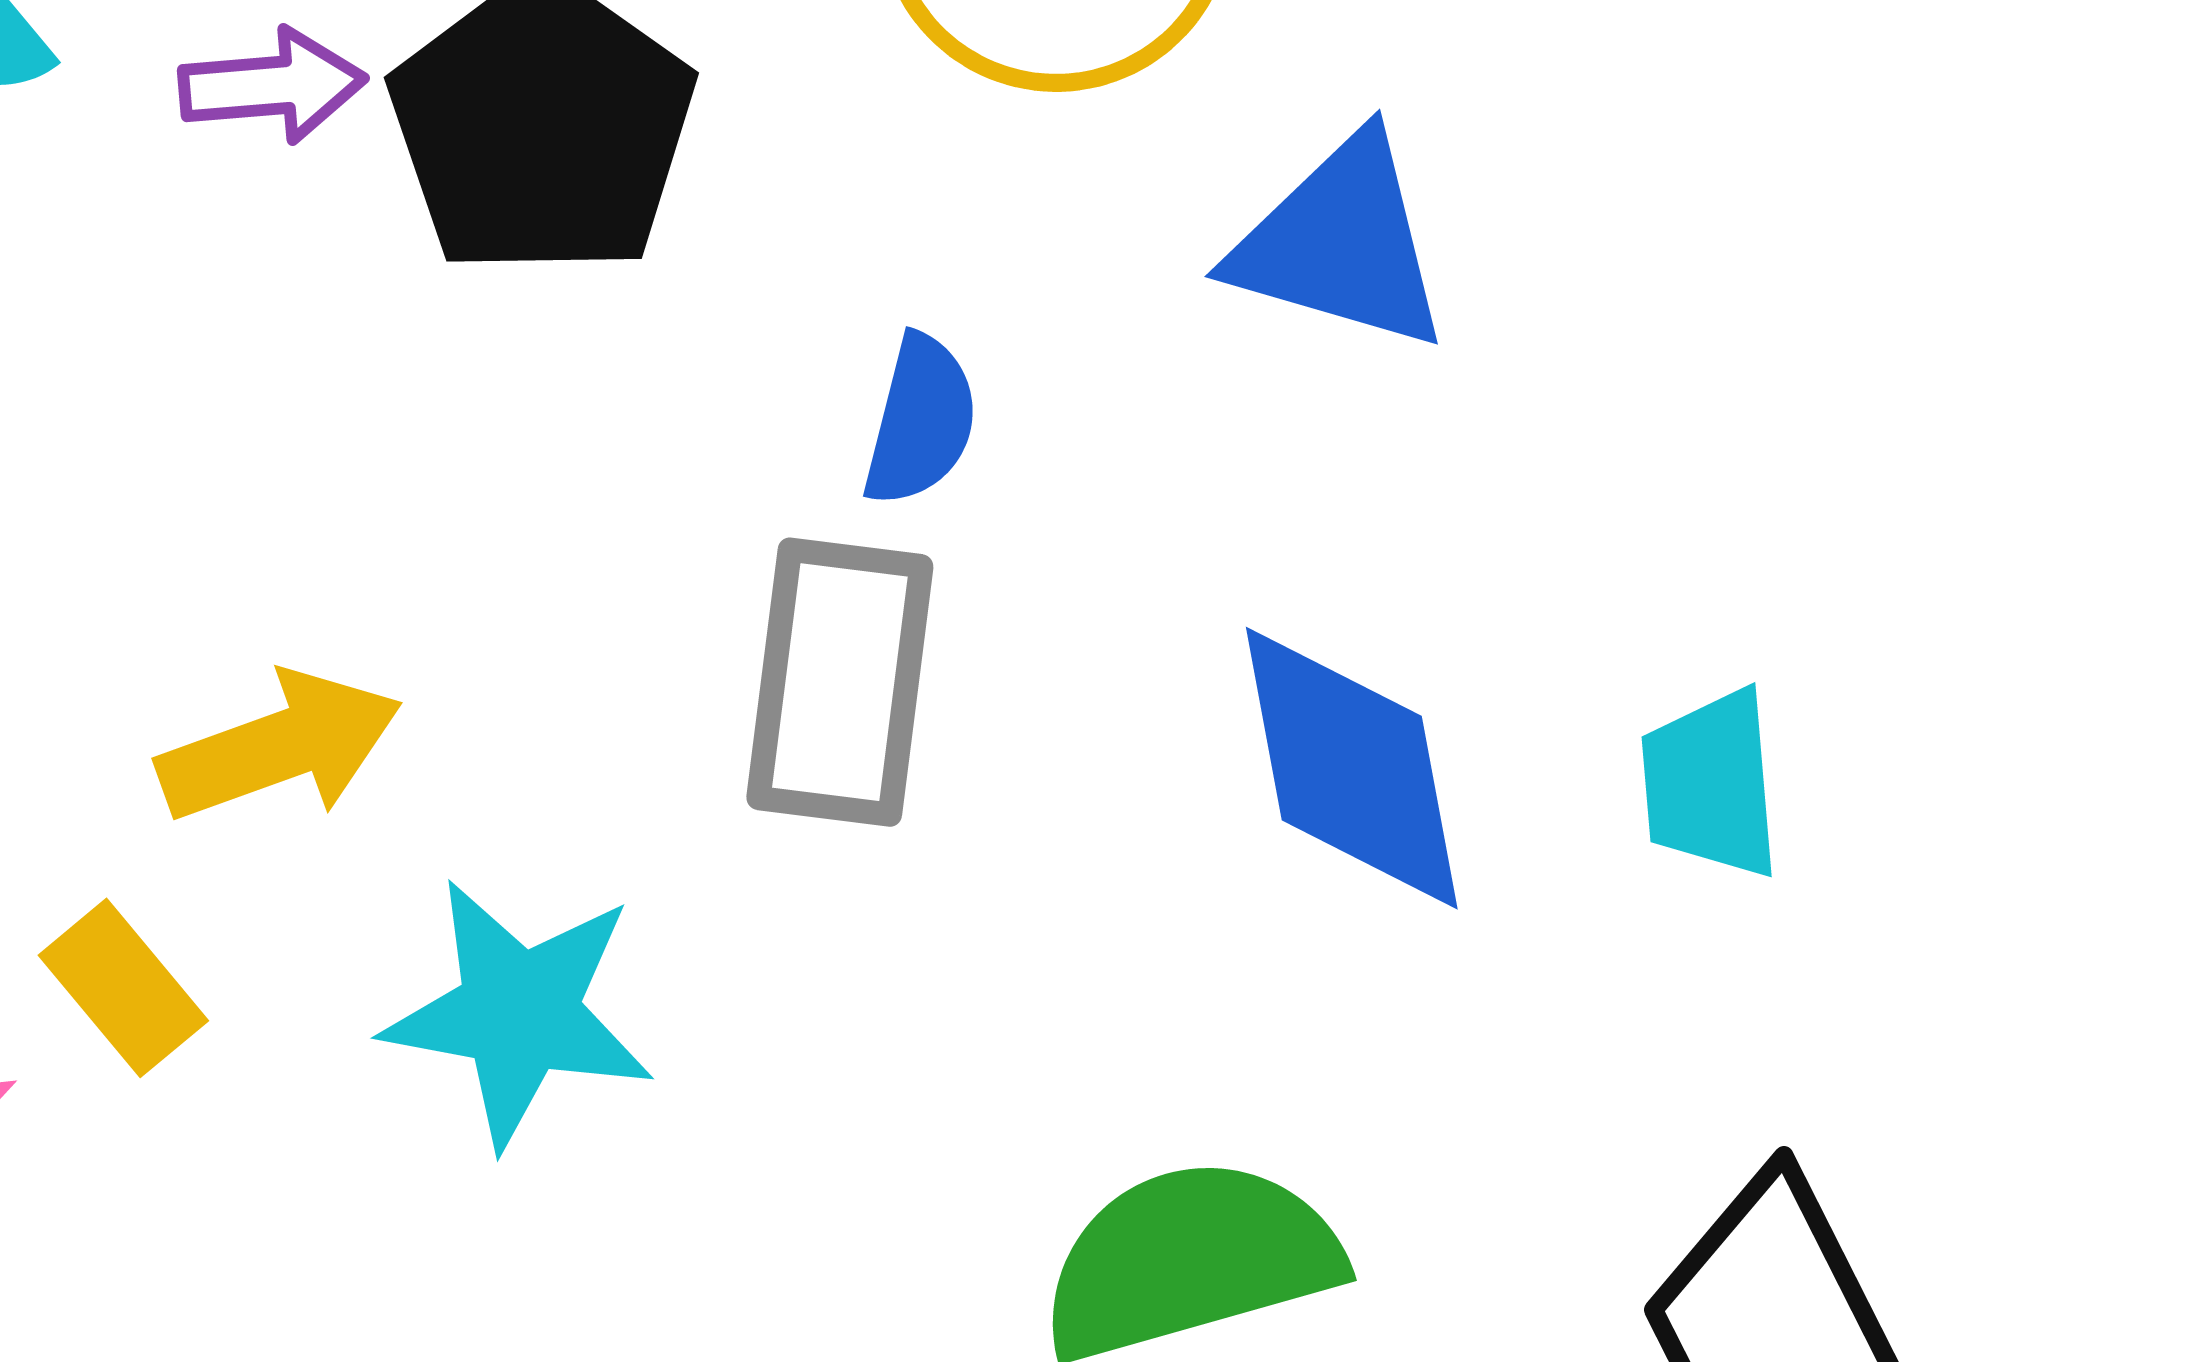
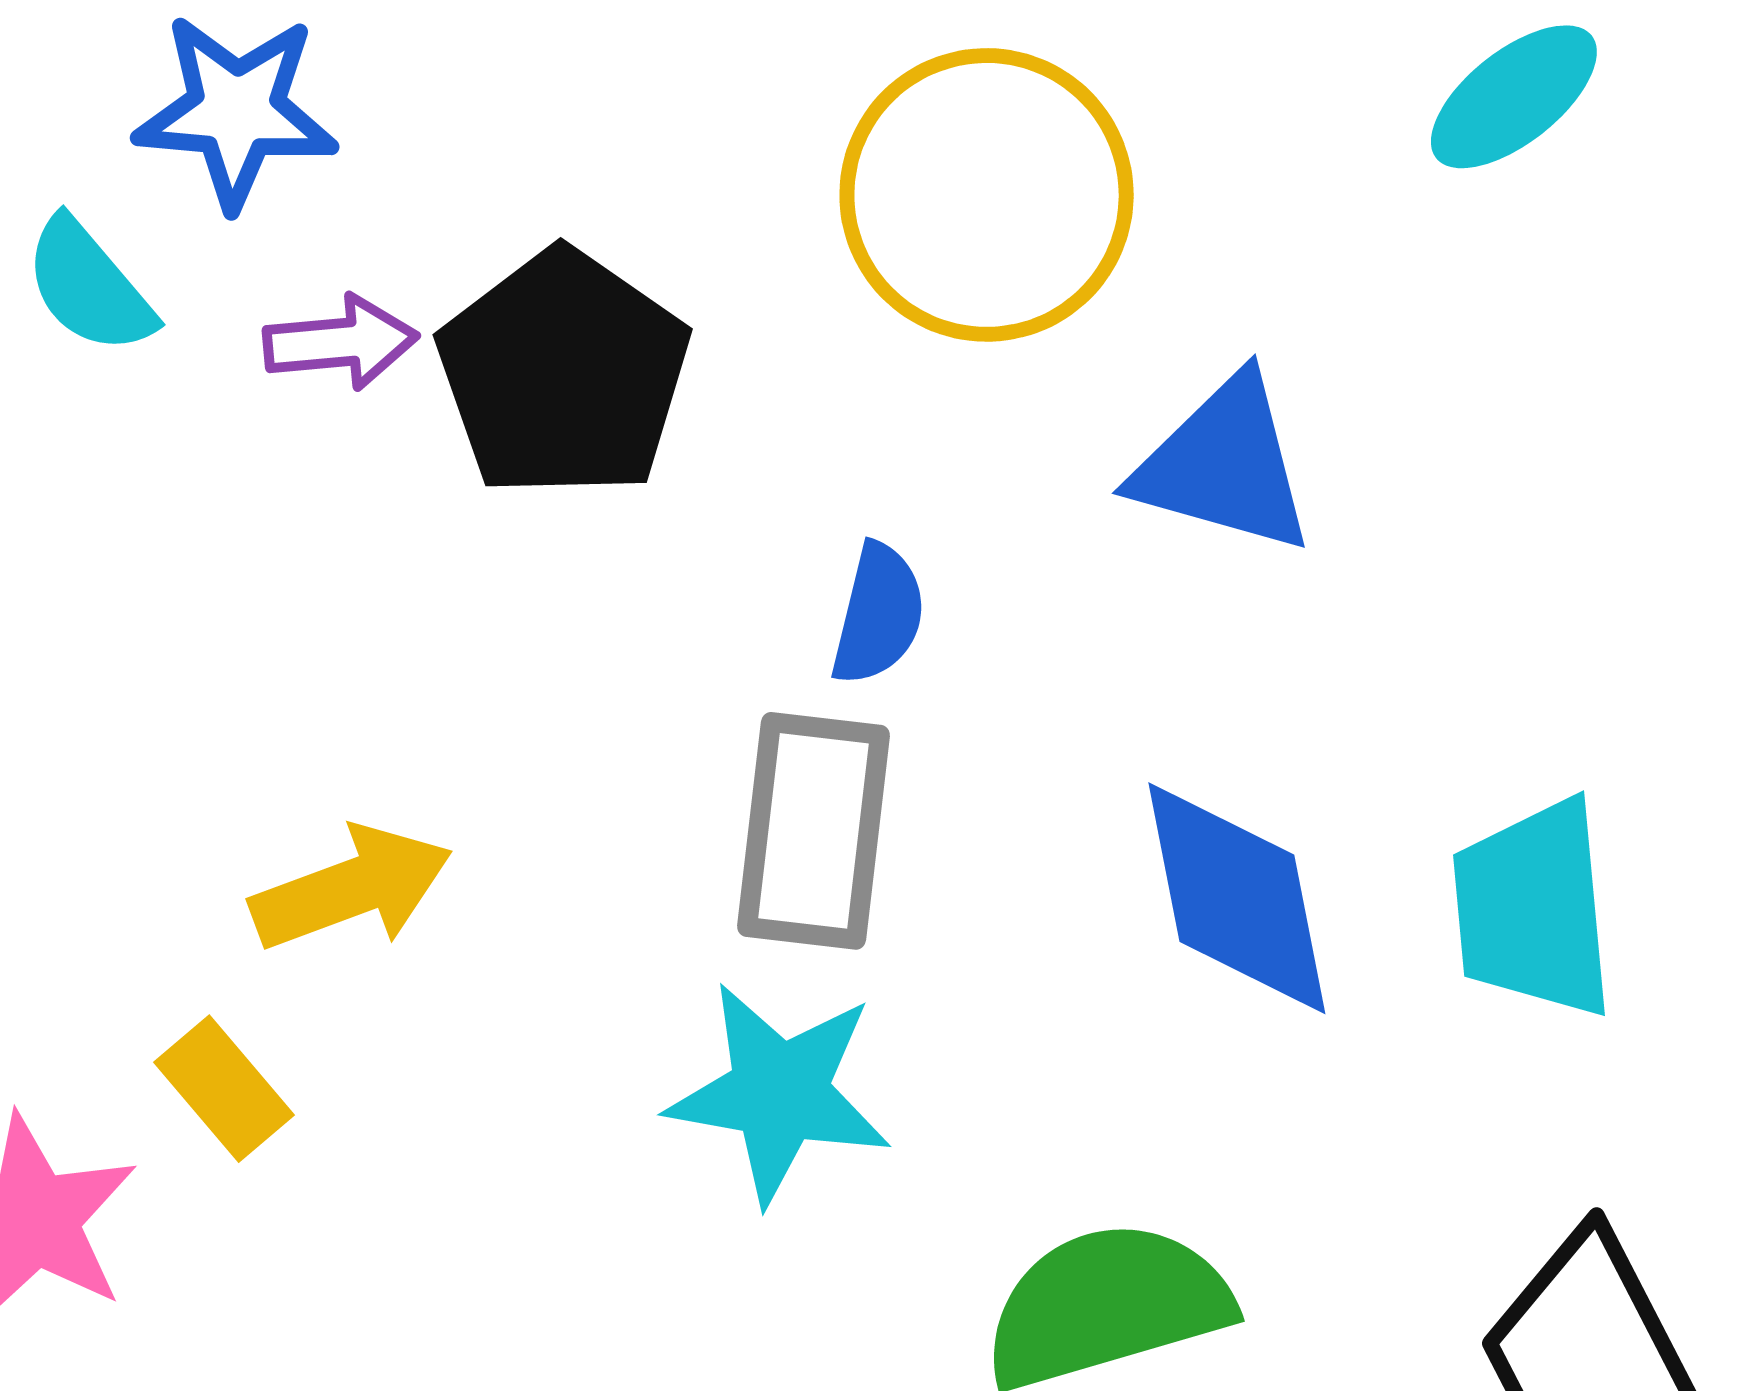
cyan trapezoid: (1711, 784) -> (1533, 909), size x1.4
cyan star: (519, 1013) -> (779, 1093), moved

